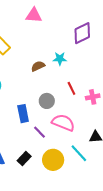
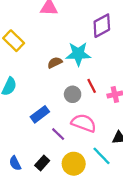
cyan star: (60, 59) -> (78, 54), size x1.6
gray circle: (47, 101) -> (73, 94), moved
blue rectangle: (23, 114) -> (40, 114), turned 66

